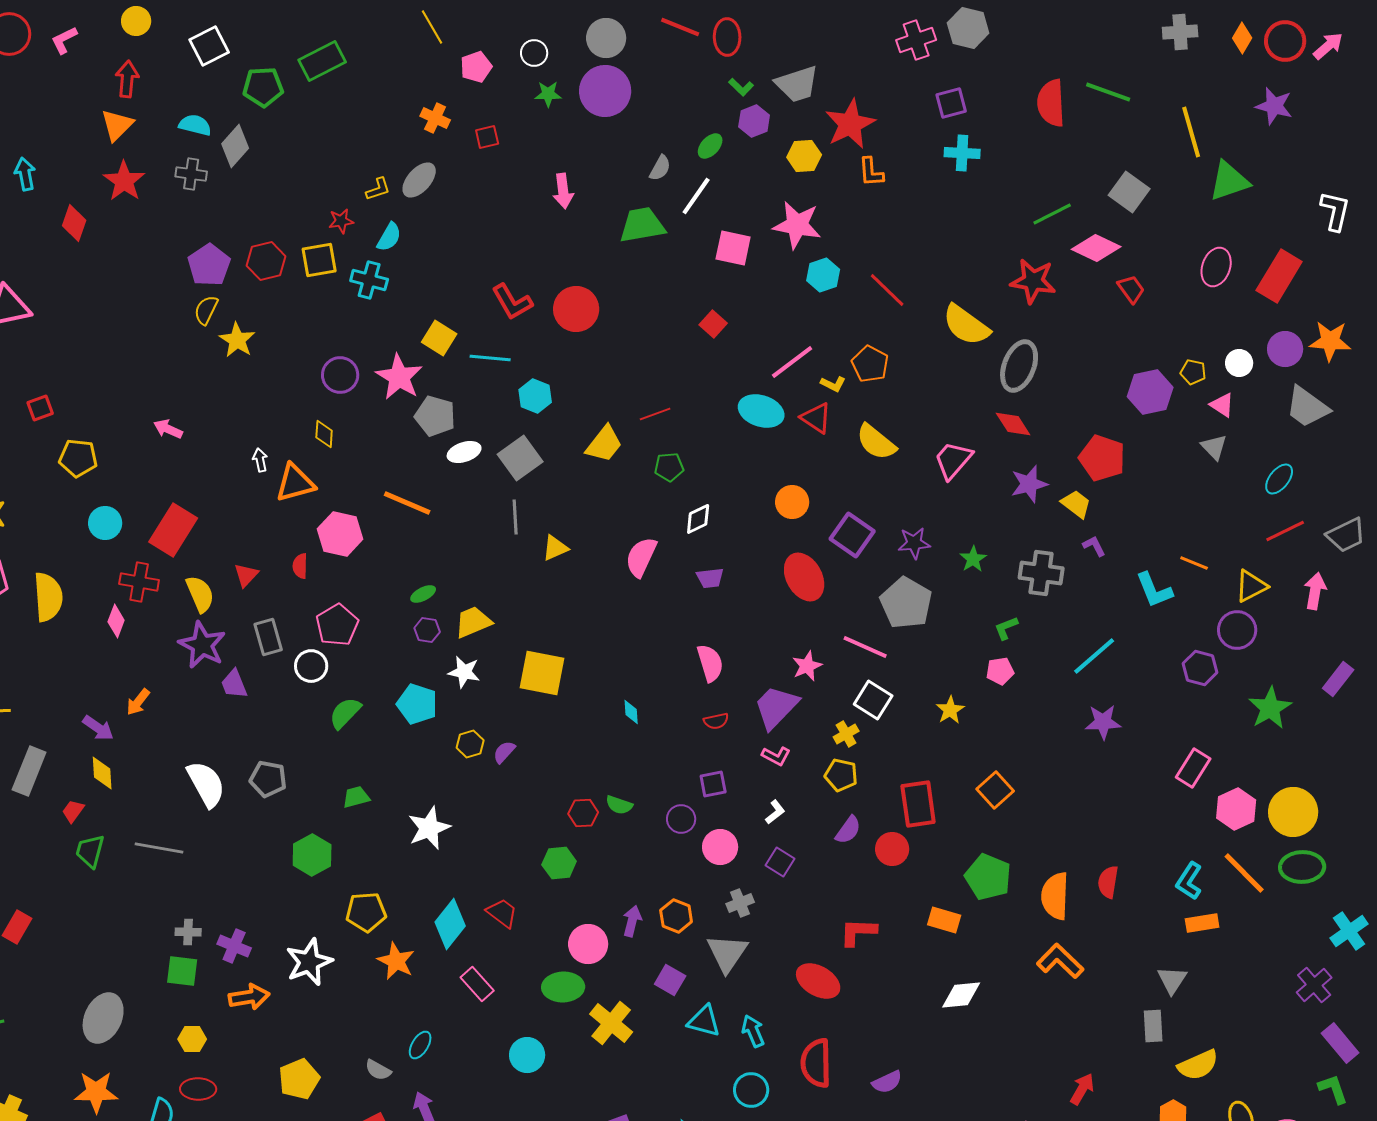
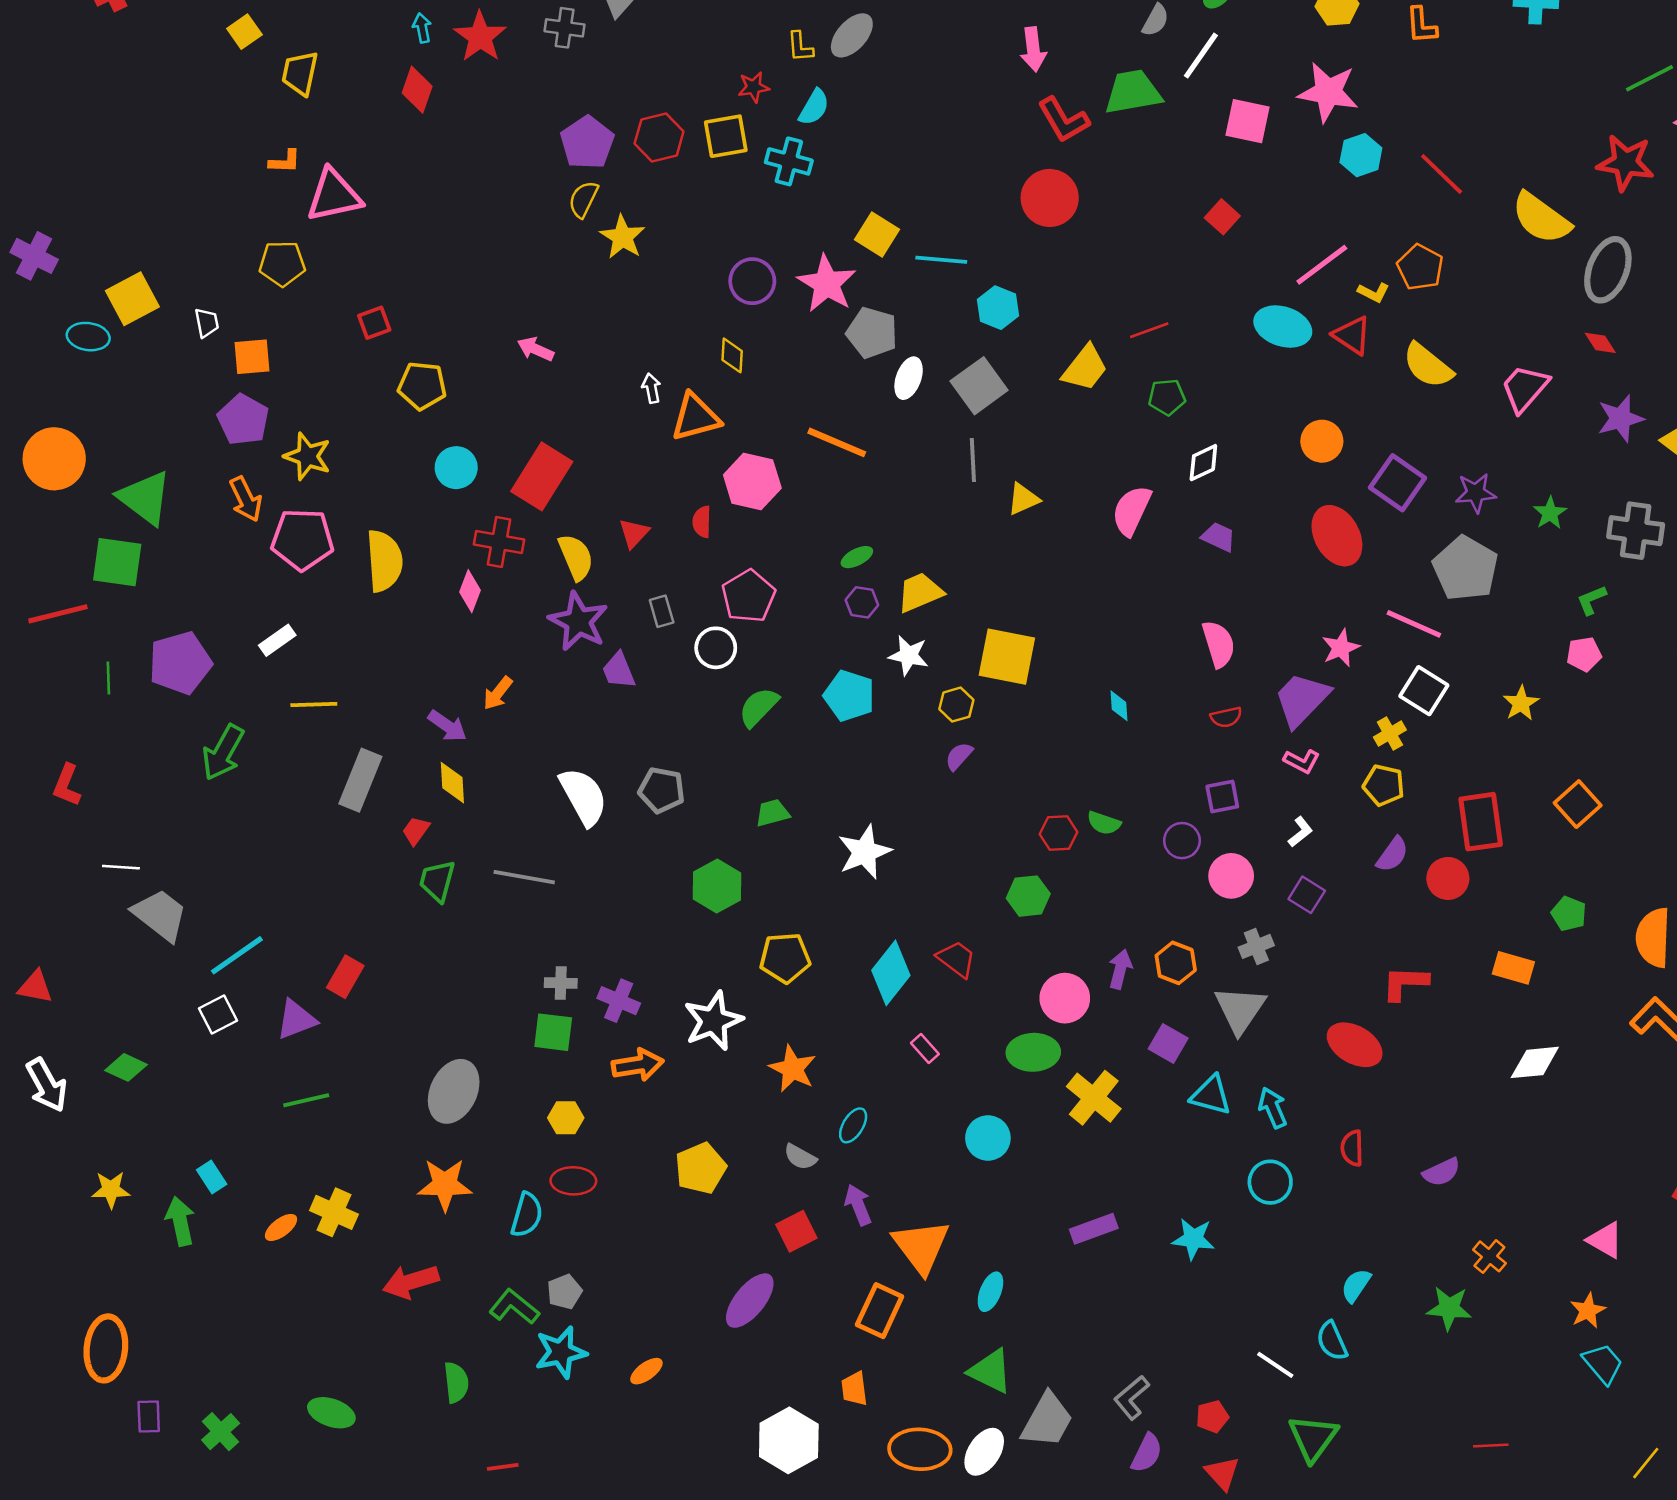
cyan arrow: (25, 174) -> (422, 28), moved, size x0.7
yellow L-shape: (378, 189) -> (800, 47), turned 104
red L-shape: (512, 302) -> (1064, 120), moved
red diamond: (1013, 424) -> (1600, 343), size x0.7
white ellipse: (464, 452) -> (909, 378), turned -52
purple trapezoid: (710, 578) -> (1219, 537), turned -148
gray rectangle: (268, 637) -> (662, 611), size x0.7
yellow hexagon: (470, 744) -> (956, 705), moved
green pentagon: (988, 877) -> (1569, 914), size x0.6
orange star: (396, 961) -> (793, 1069), moved
pink rectangle: (477, 984) -> (925, 1049), size x0.7
red semicircle: (816, 1063) -> (1352, 1148), size x0.6

